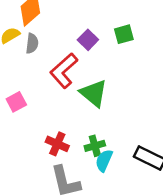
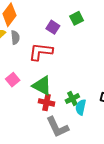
red L-shape: (64, 71) -> (41, 52), turned 60
green triangle: (94, 93) -> (42, 86), moved

